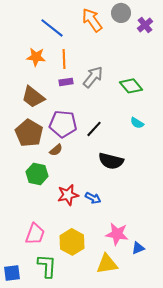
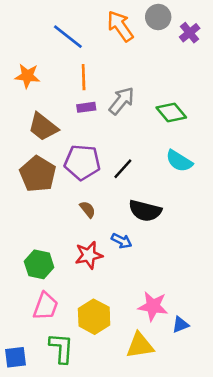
orange star: (36, 57) -> (27, 76), moved
cyan semicircle: (137, 123) -> (179, 161), size x1.5
brown semicircle: (56, 150) -> (88, 209), moved, turned -88
green hexagon: (37, 174) -> (39, 264), moved
blue arrow: (93, 198) -> (122, 241), moved

